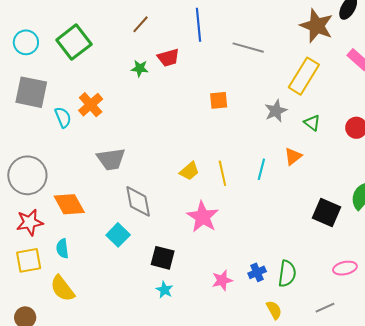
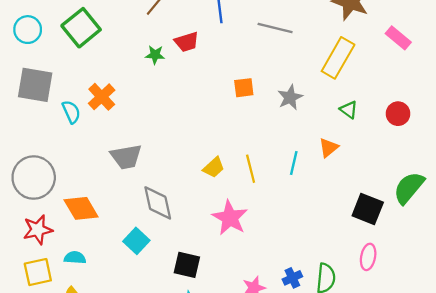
gray star: (276, 111) -> (290, 97), moved
cyan semicircle: (62, 248) -> (75, 258), turned 102
pink ellipse: (345, 268) -> (368, 257), moved, turned -65

